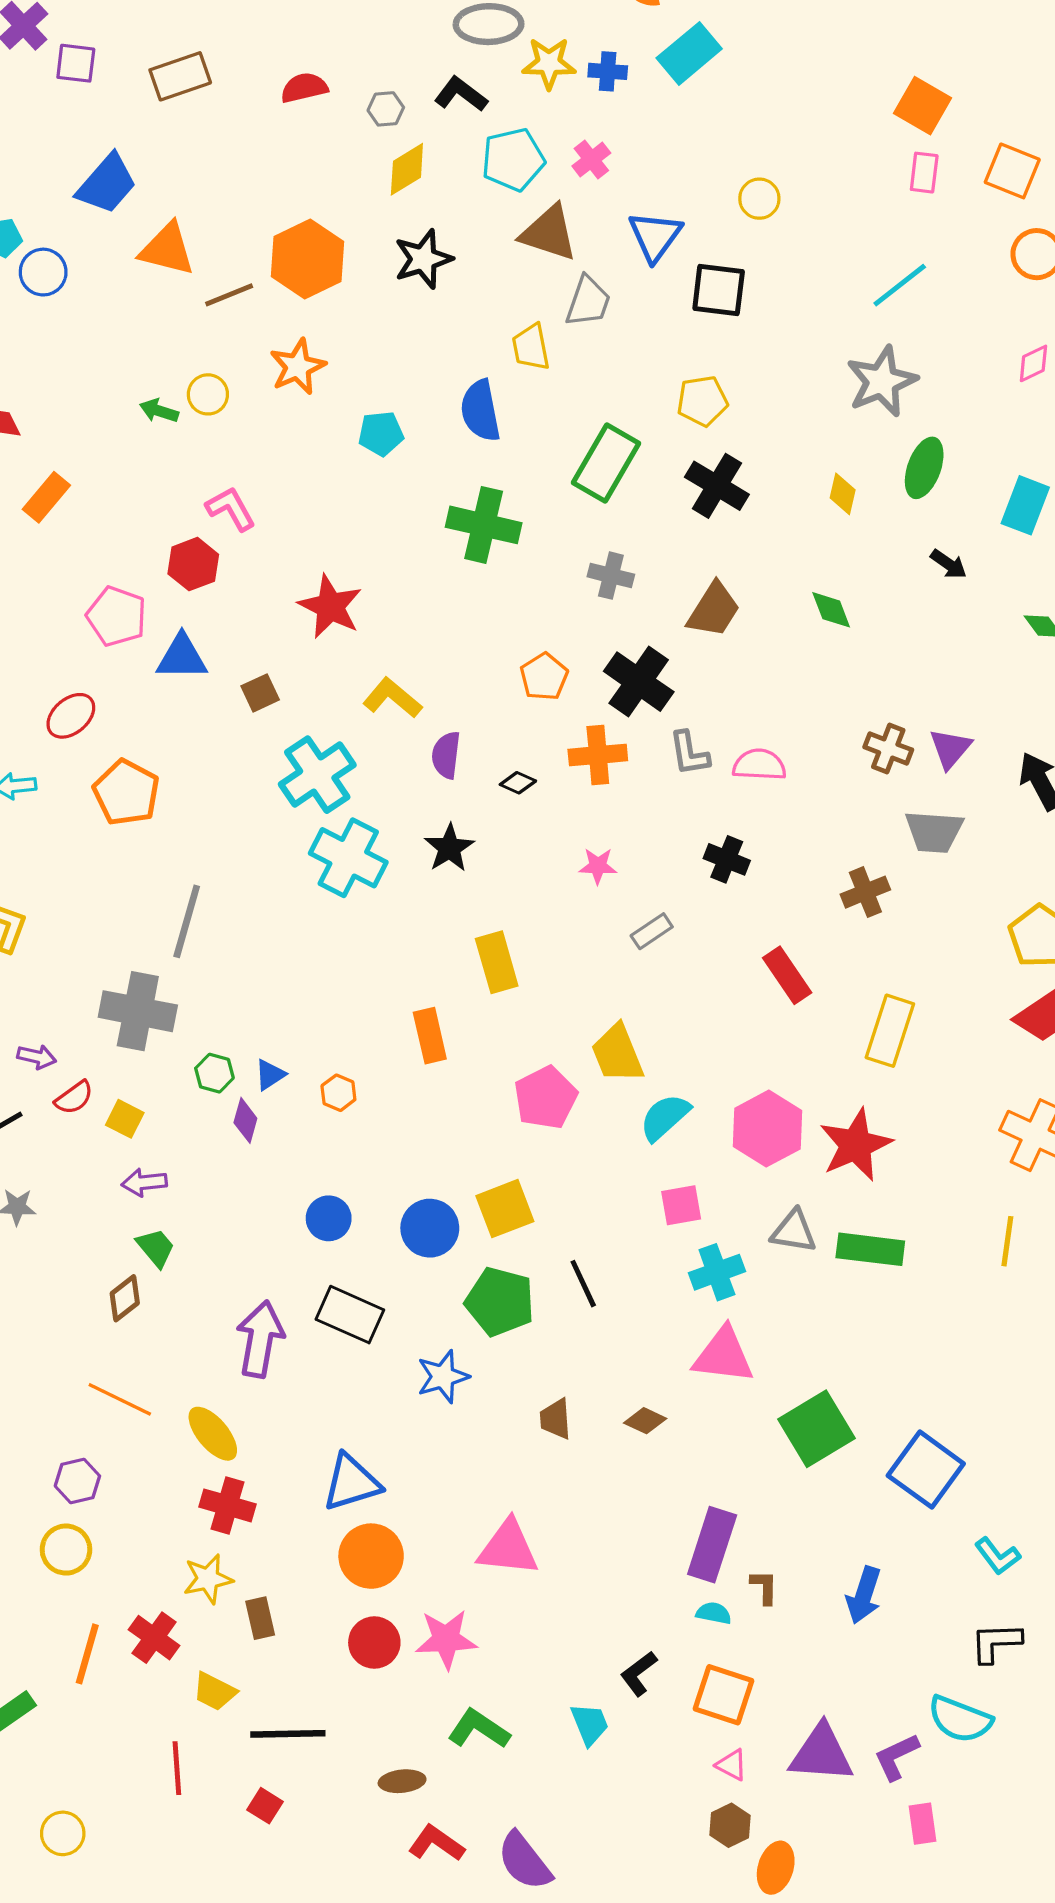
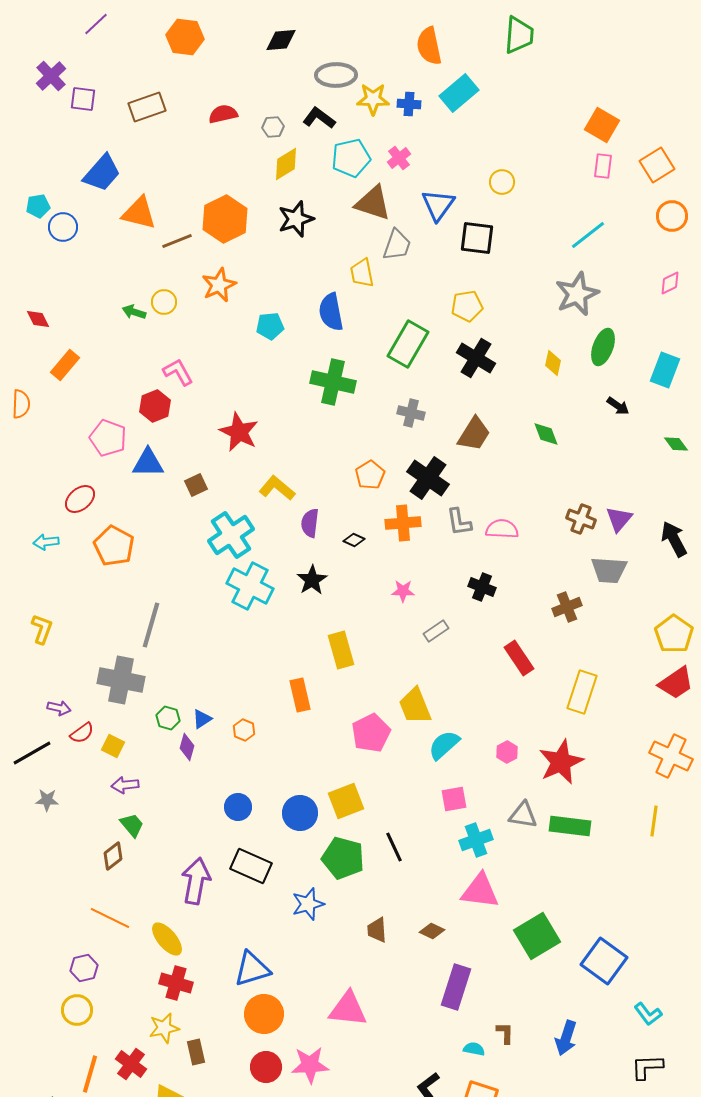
orange square: (1012, 171) -> (657, 165), turned 36
pink hexagon: (768, 1129) -> (507, 752), size x0.5
purple rectangle: (712, 1545) -> (456, 987), moved

